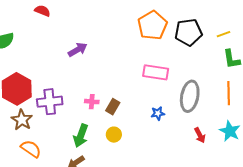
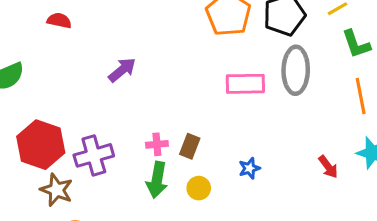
gray ellipse: (190, 96) -> (296, 70), moved
blue star: (158, 113) -> (249, 168), moved
green arrow: (81, 136) -> (157, 180), moved

